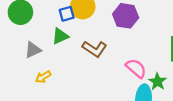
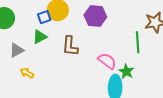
brown L-shape: (95, 49) -> (70, 46), turned 65
yellow arrow: (43, 77) -> (27, 73), turned 64

